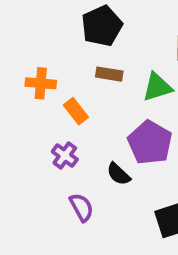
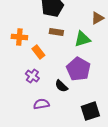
purple semicircle: (81, 207) -> (41, 104), turned -70

